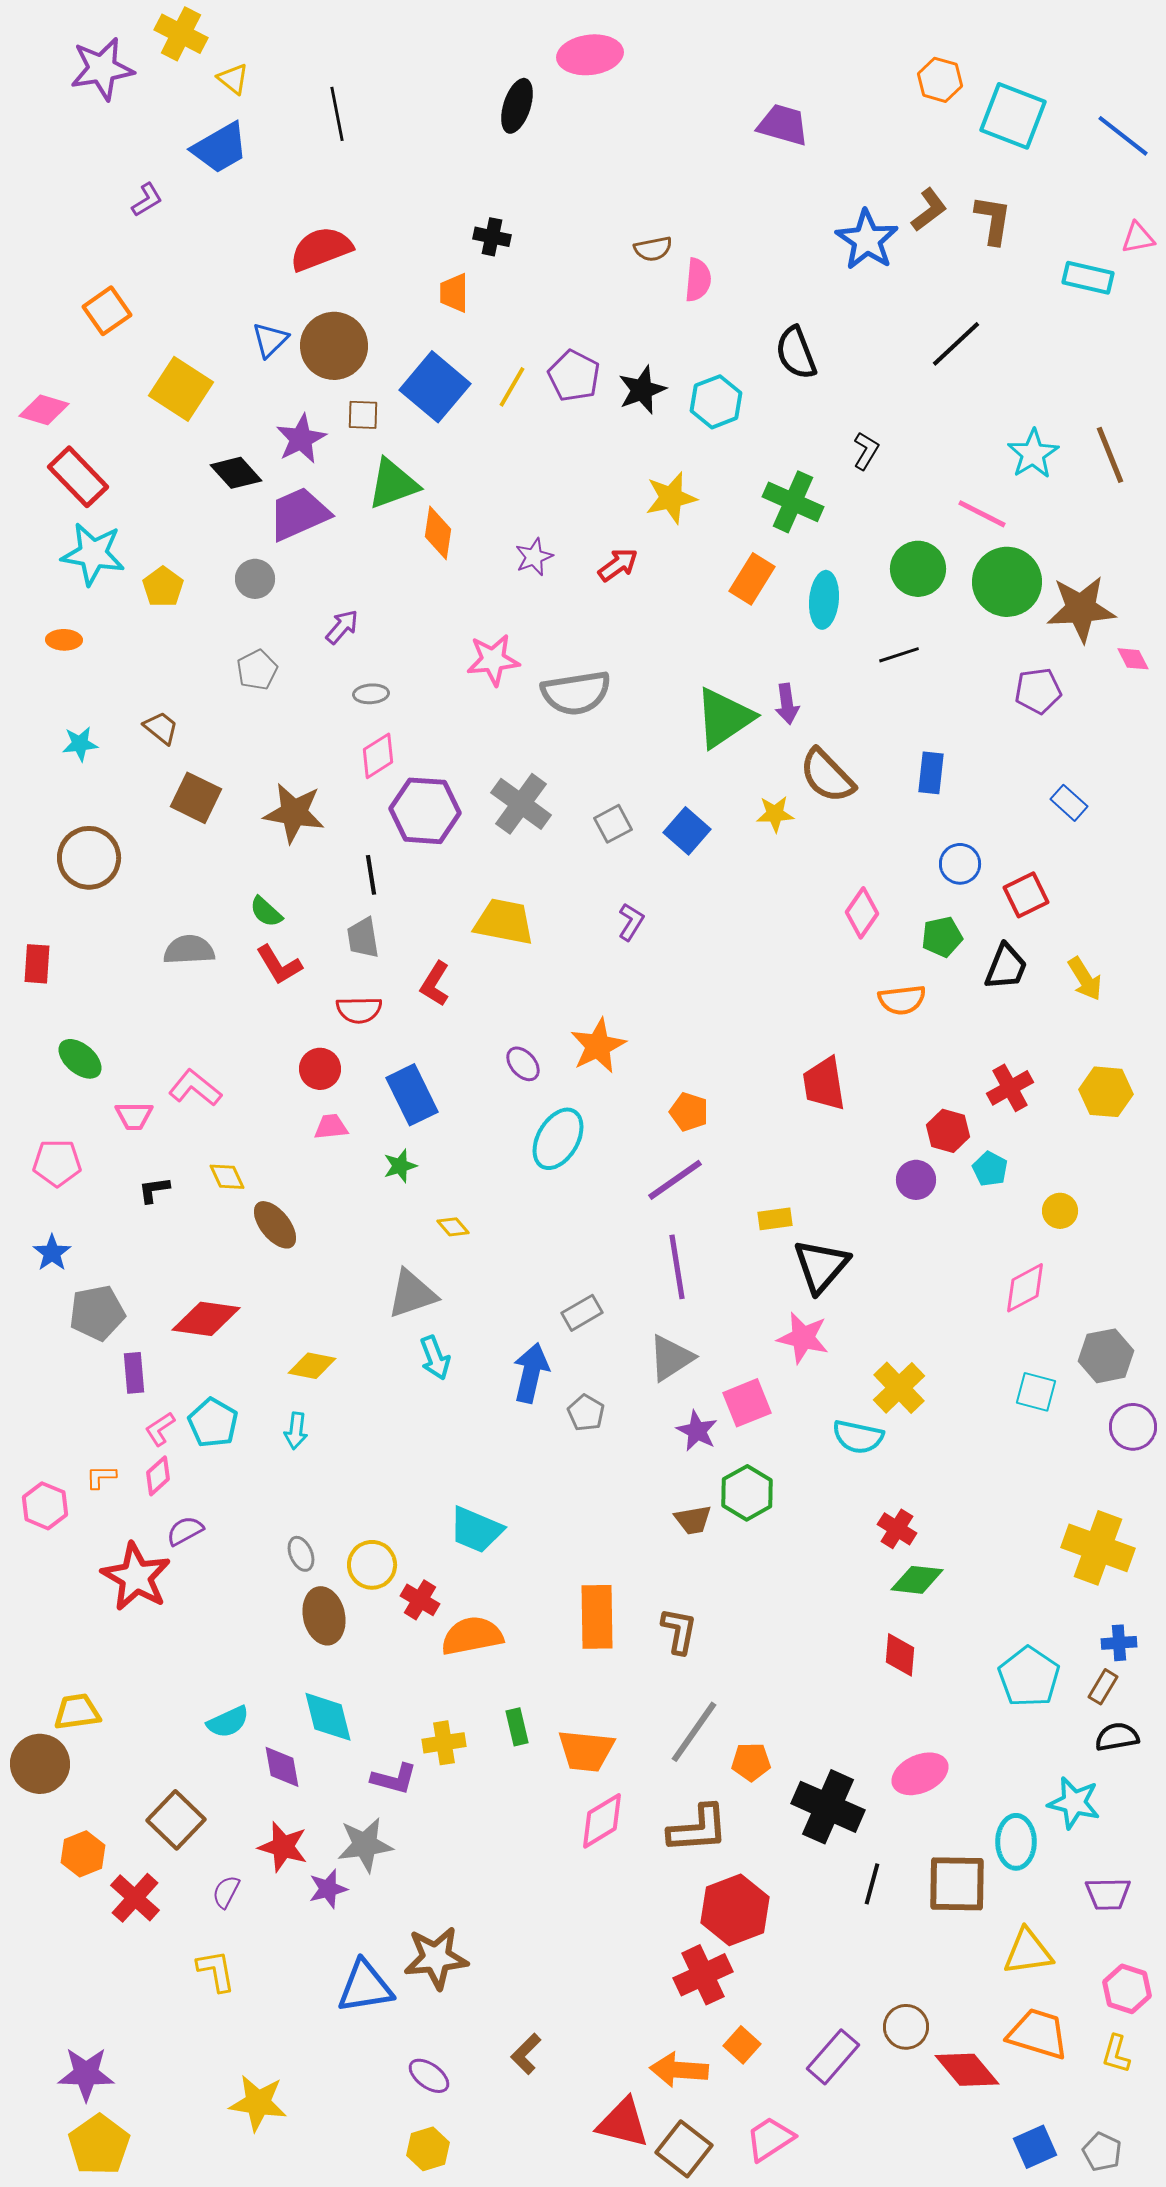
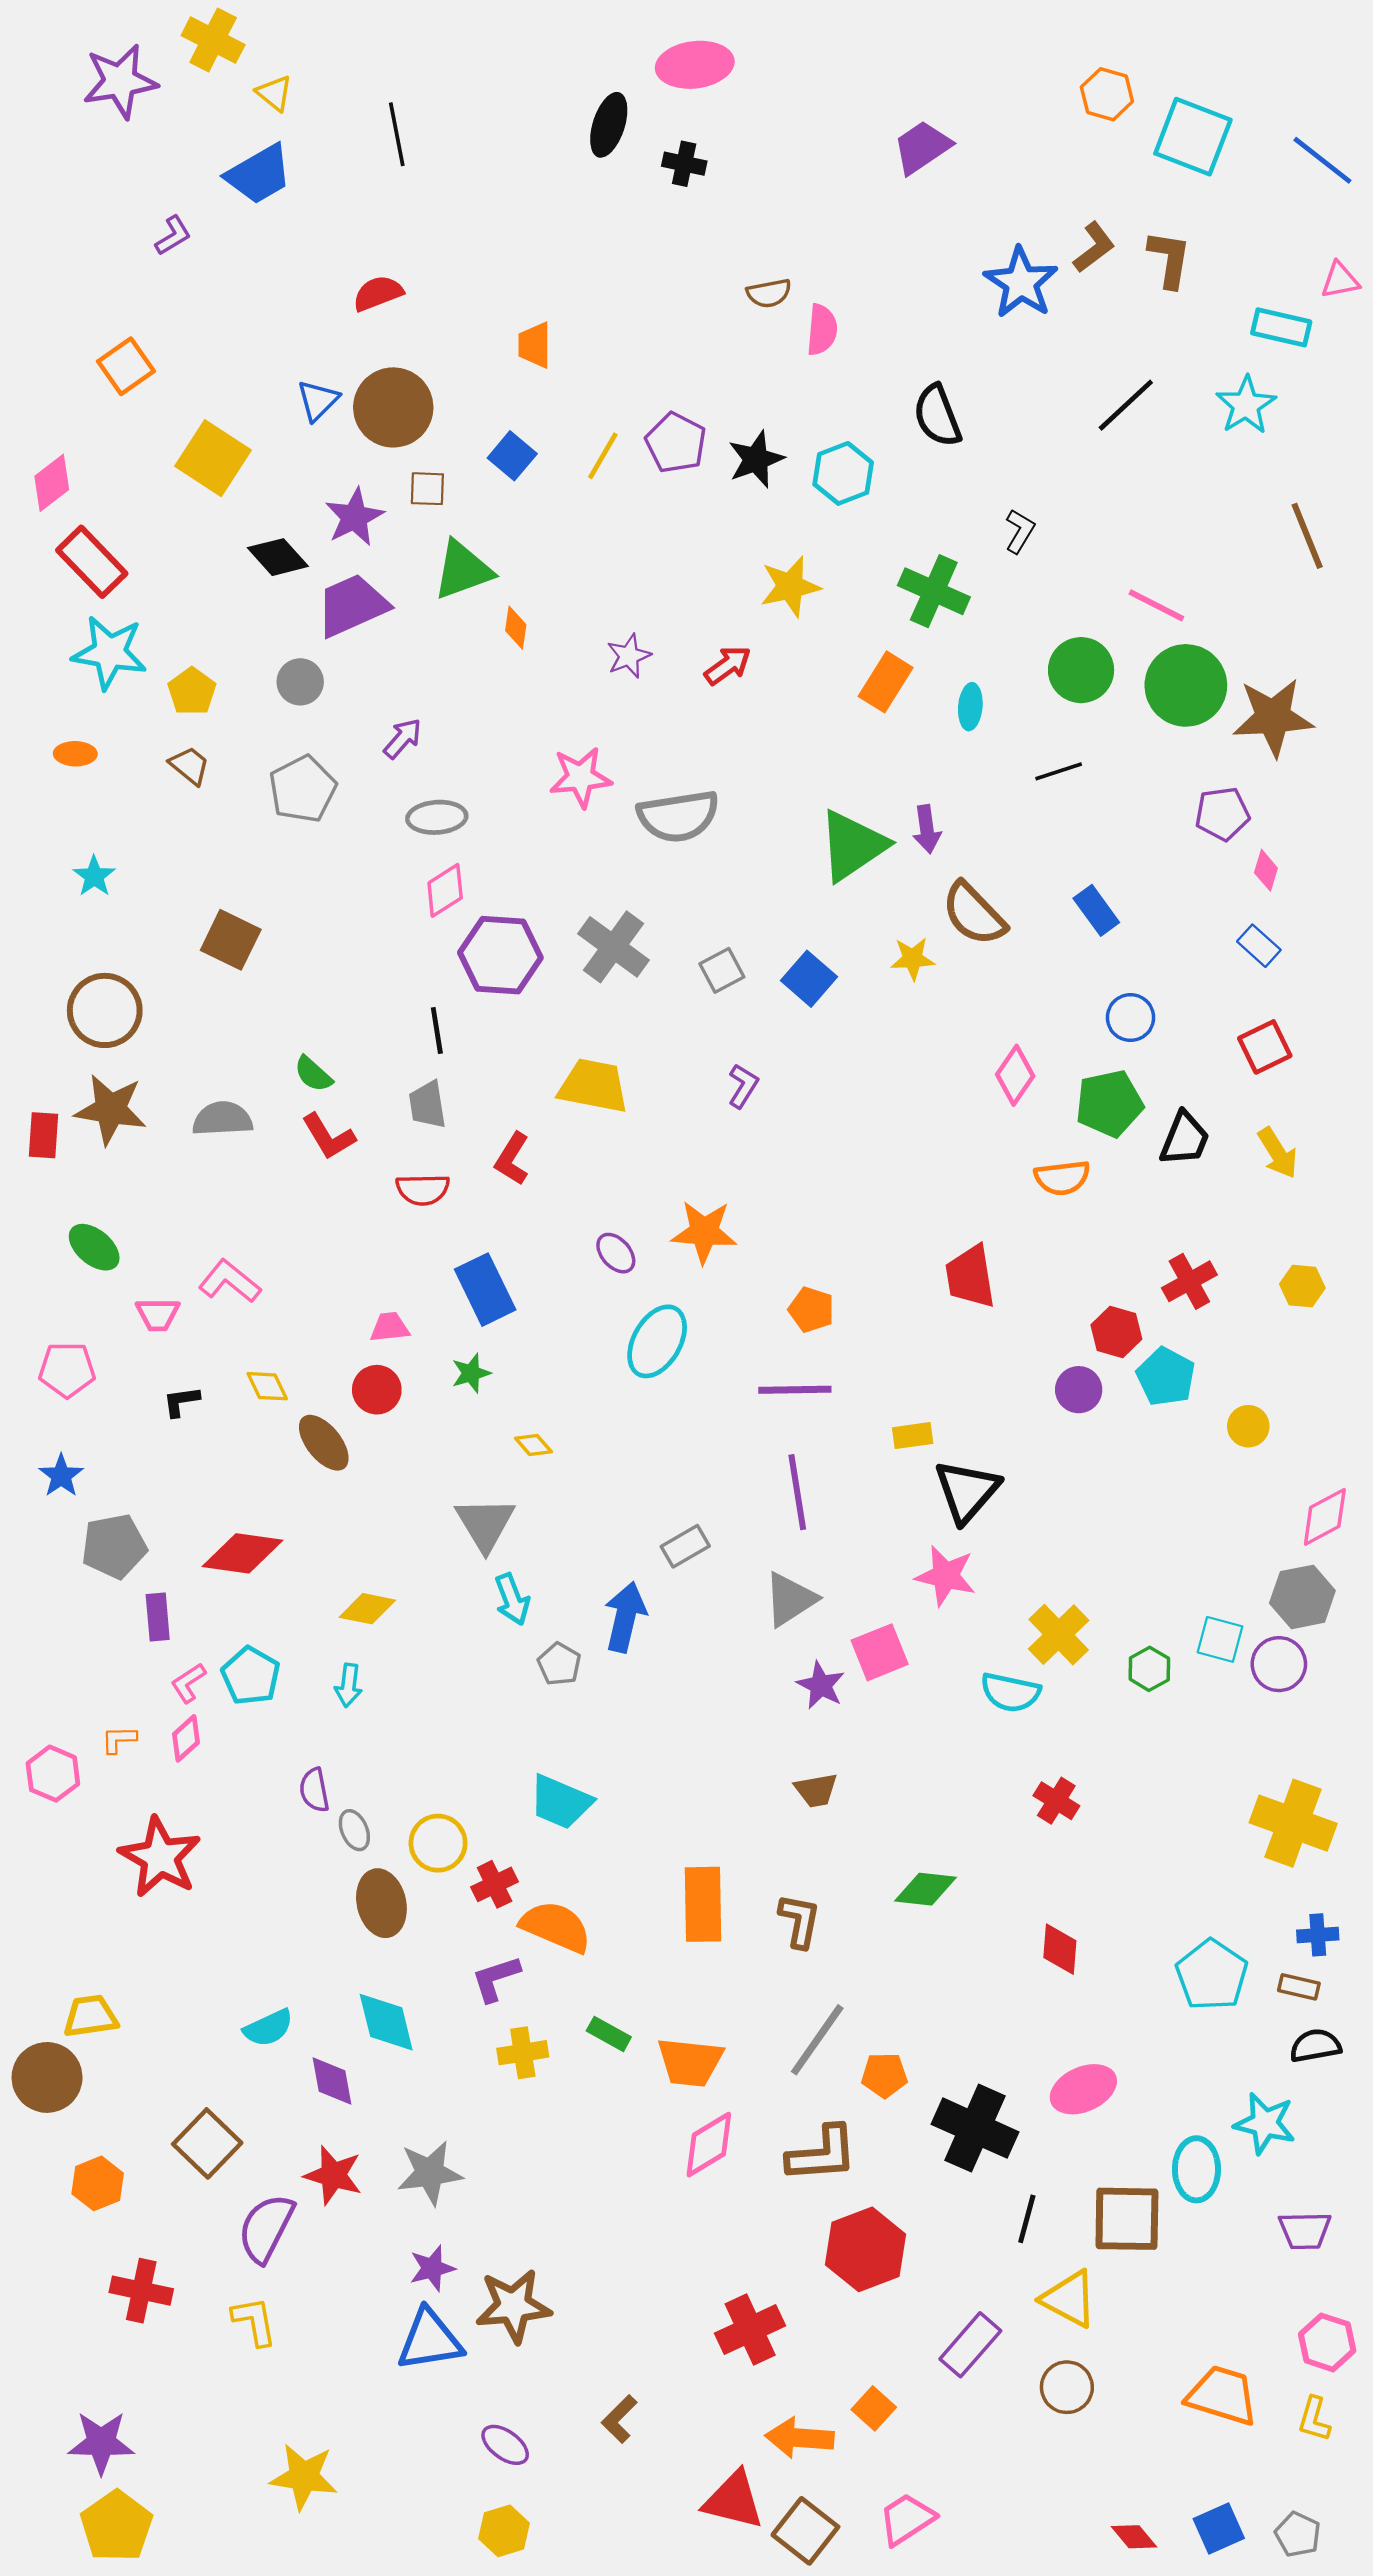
purple trapezoid: (783, 125) -> (922, 147), turned -50
black cross: (492, 237) -> (684, 164), moved
red semicircle: (321, 249) -> (378, 293), size x0.7
blue square: (435, 387) -> (512, 456), size x0.6
pink diamond: (44, 410) -> (52, 483), turned -54
cyan star: (1033, 454) -> (1246, 405), moved
orange diamond: (438, 533) -> (516, 628), size x0.7
cyan ellipse: (824, 600) -> (970, 707), size x0.7
pink diamond: (1133, 659) -> (1266, 870), moved, turned 44
gray pentagon: (257, 670) -> (303, 789), size x1.4
gray ellipse: (371, 694) -> (437, 817), size x1.4
brown trapezoid: (161, 728) -> (190, 766), moved
cyan star: (80, 744) -> (94, 876), turned -30
blue rectangle: (931, 773) -> (1096, 910), turned -42
brown star: (294, 813) -> (111, 1109), moved
red square: (1026, 895) -> (1265, 1047), moved
green pentagon: (942, 937) -> (1109, 1104), size x1.4
orange star: (598, 1046) -> (704, 1232), turned 30
red circle: (320, 1069) -> (377, 1390), moved
yellow hexagon: (1106, 1092) -> (1302, 1286), size x0.7
cyan pentagon: (990, 1169) -> (1166, 1377), size x1.4
purple line: (675, 1180) -> (795, 1390), turned 34
pink diamond: (1025, 1288) -> (1325, 1517), moved
gray triangle: (412, 1294) -> (485, 1524), turned -42
gray pentagon: (586, 1413) -> (559, 1664), moved
purple circle: (1133, 1427) -> (1279, 1664), moved
green hexagon: (747, 1493) -> (1149, 1669), moved, size x0.7
purple semicircle: (185, 1531) -> (314, 1790), moved, turned -72
green diamond: (917, 1580) -> (926, 1889), moved
red cross: (420, 1600) -> (495, 1884), turned 33
orange semicircle: (472, 1636) -> (556, 1927), turned 34
brown rectangle: (1103, 1687) -> (1299, 1987), turned 72
green rectangle: (517, 1727) -> (609, 2034), turned -48
purple L-shape: (394, 1779) -> (496, 1979), moved, turned 147
purple star: (328, 1889) -> (432, 2268), moved
purple semicircle: (226, 1892) -> (266, 2228), size x1.8
red cross: (135, 1898) -> (141, 2291), moved, turned -30
yellow triangle: (1028, 1952) -> (1069, 2299), moved, turned 36
red cross: (703, 1975) -> (750, 2329), moved
purple rectangle: (833, 2057) -> (970, 2345), moved
red diamond: (967, 2070) -> (1134, 2537), moved, size x0.6

